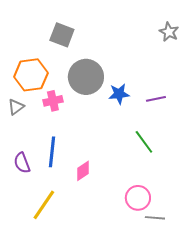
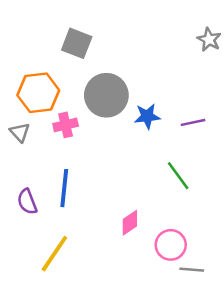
gray triangle: (16, 107) -> (20, 132), turned -36
pink diamond: (83, 171) -> (130, 223), moved

